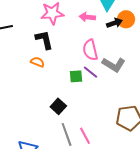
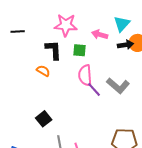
pink semicircle: (90, 50) -> (85, 75), moved
green square: (76, 76) -> (79, 50), moved
black square: (58, 106) -> (44, 119), moved

